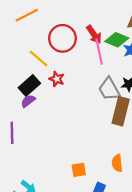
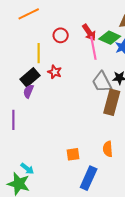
red circle: (62, 38) -> (61, 35), size x0.6
yellow line: (38, 58) -> (39, 53), turned 48
purple semicircle: (28, 101) -> (28, 91), turned -32

